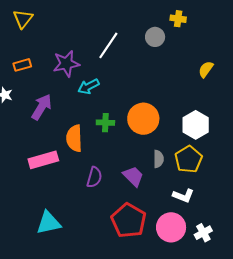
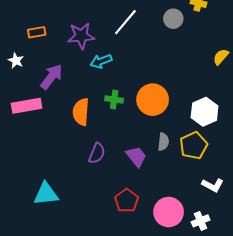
pink rectangle: (43, 160) -> (27, 106), moved
white L-shape: (183, 196) -> (213, 185), moved
red pentagon: (129, 221) -> (127, 201), size x0.7

